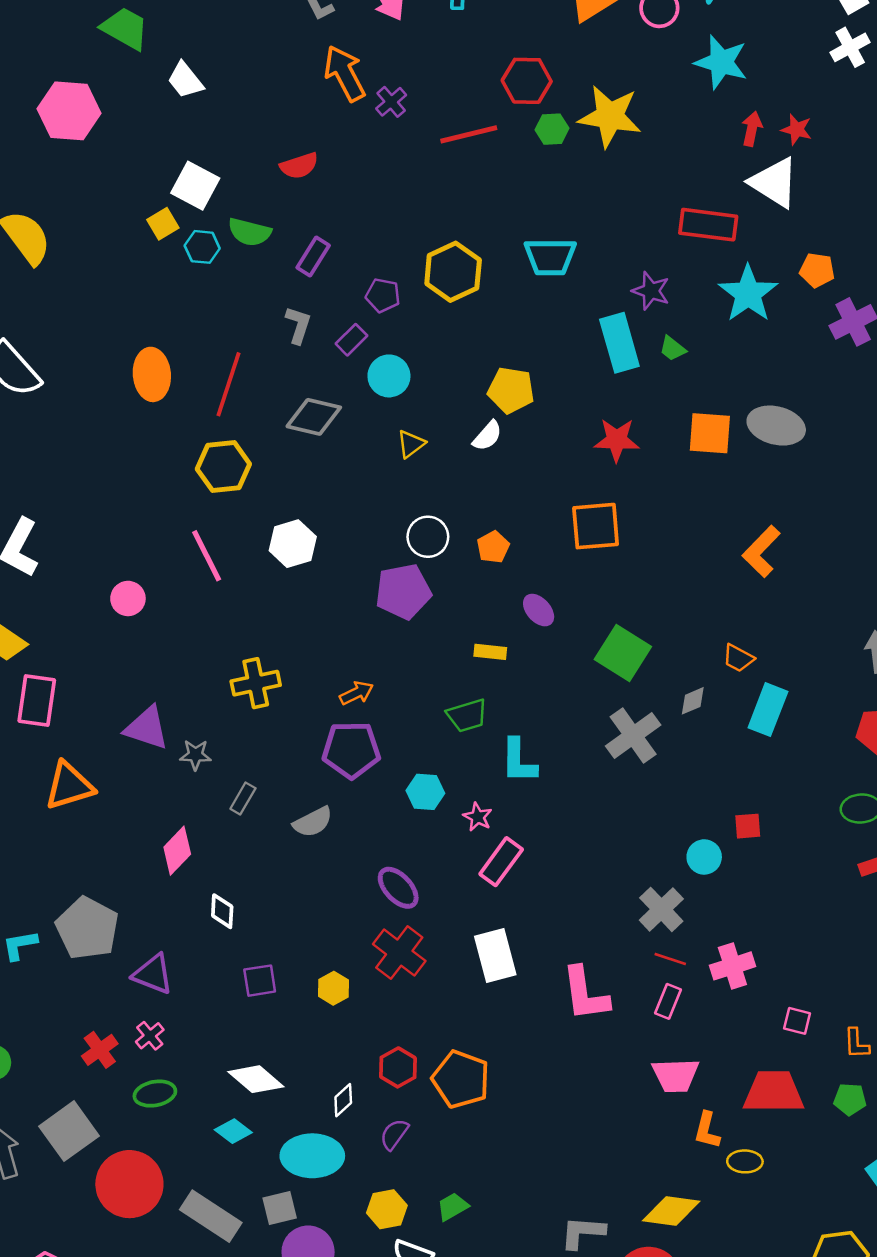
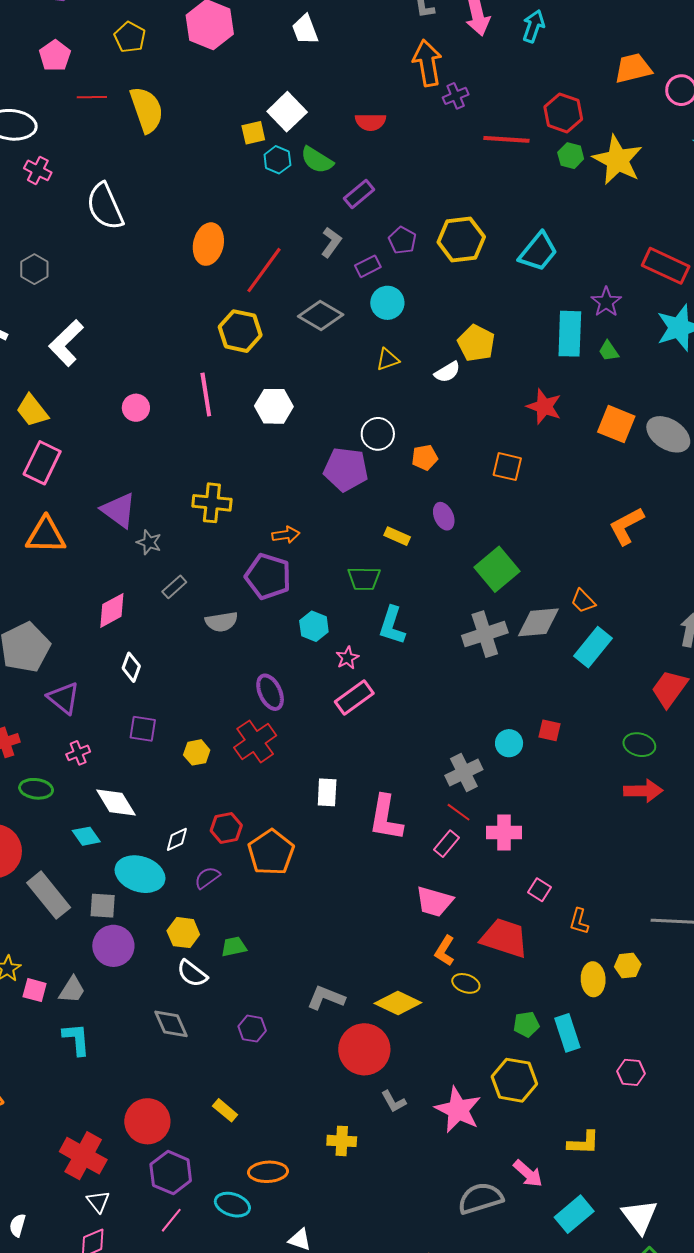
cyan trapezoid: (550, 257) -> (538, 252), turned -69
orange square: (596, 526) -> (507, 467), size x0.7
gray diamond: (693, 701) -> (538, 622), size x1.8
white rectangle: (495, 956) -> (327, 792), moved, size x0.7
pink cross: (150, 1036) -> (78, 753), moved
green pentagon: (850, 1099) -> (526, 1024), moved, turned -30

